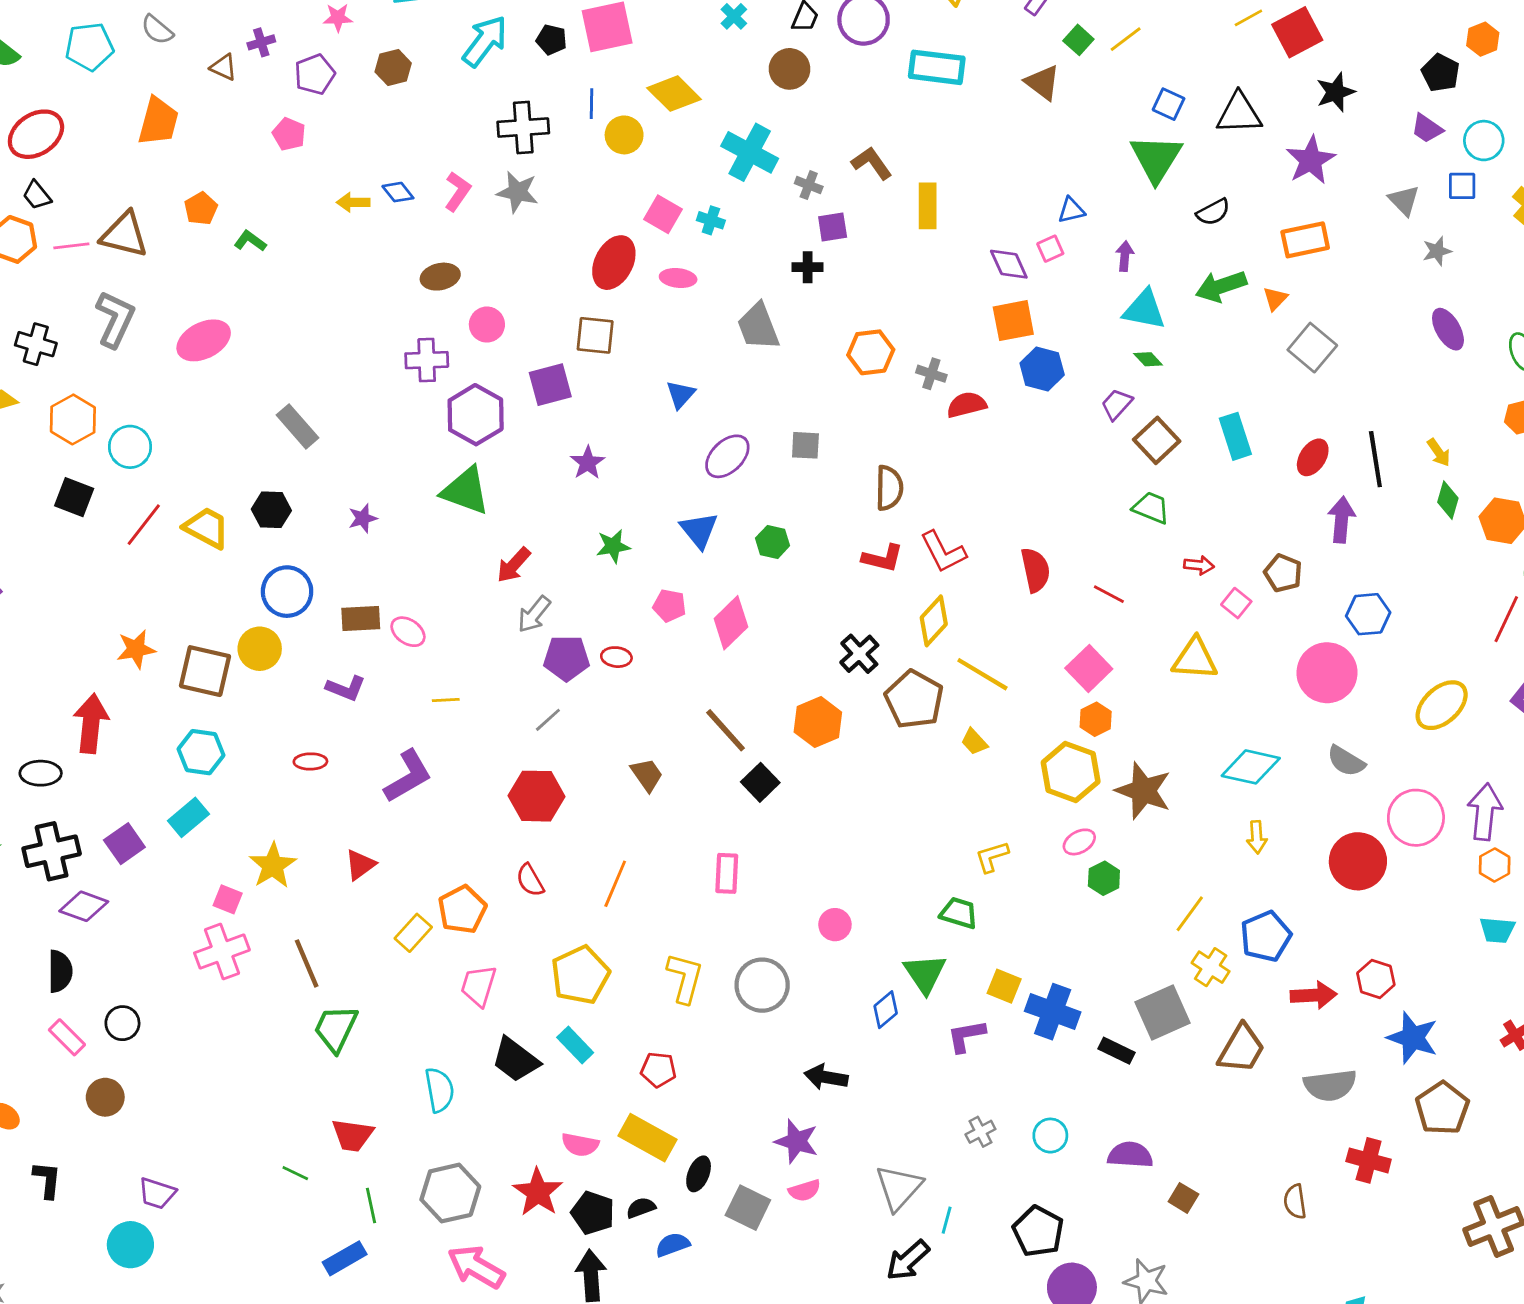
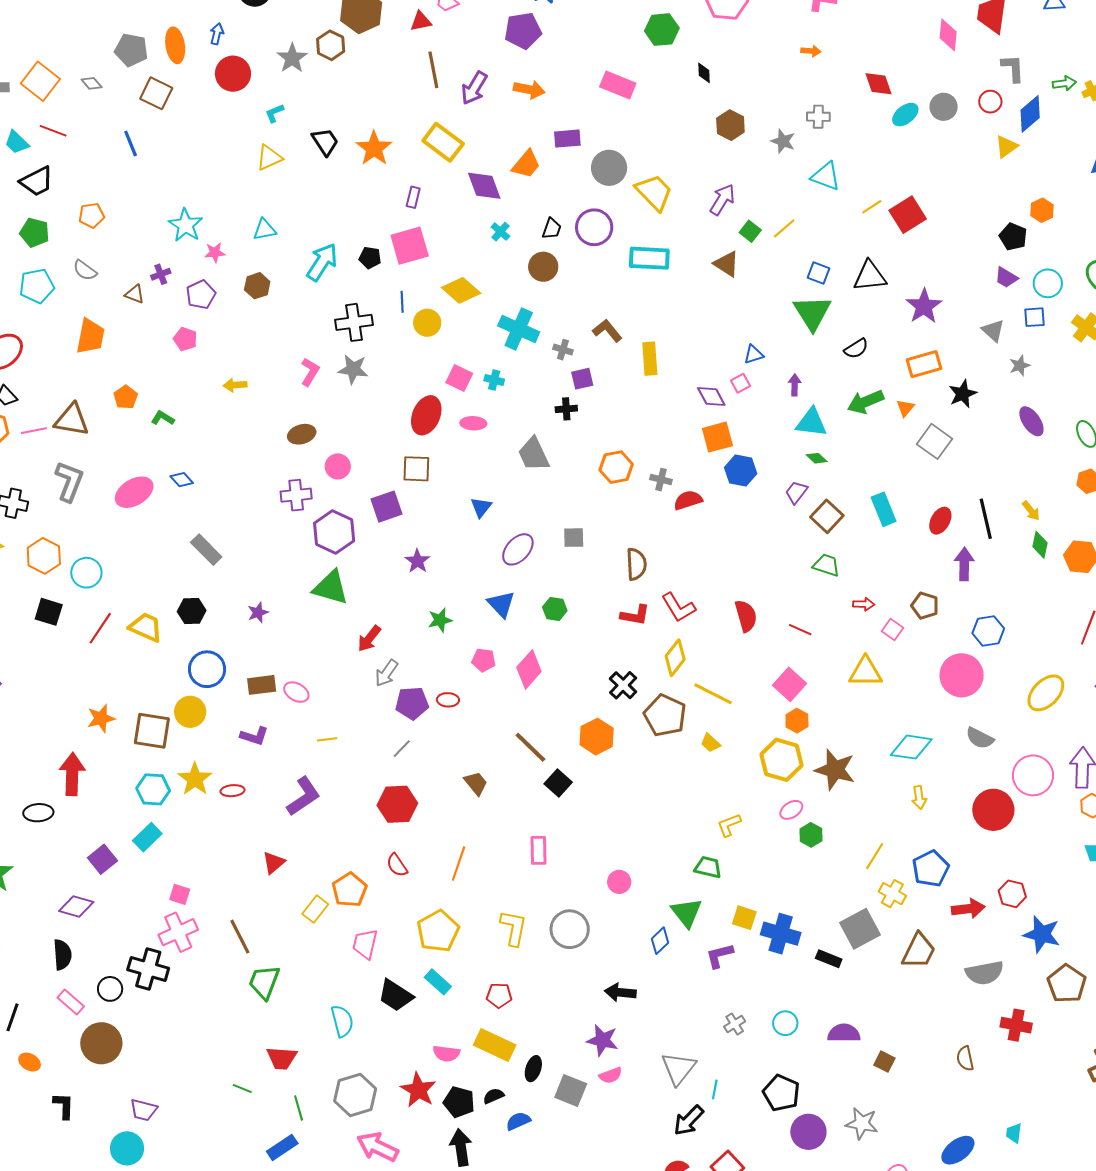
black star: (1335, 92) -> (963, 394), moved
blue diamond: (398, 192) -> (182, 480), moved
black cross: (52, 851) -> (148, 969), moved, turned 33
yellow star: (273, 866) -> (195, 779), moved
brown circle: (105, 1097) -> (101, 1043), size x1.5

